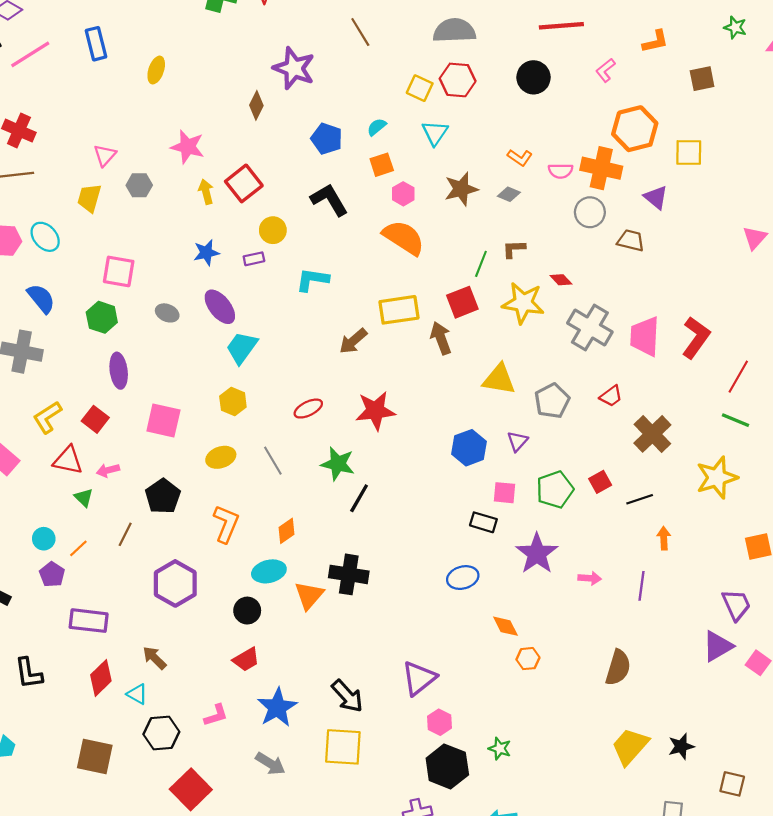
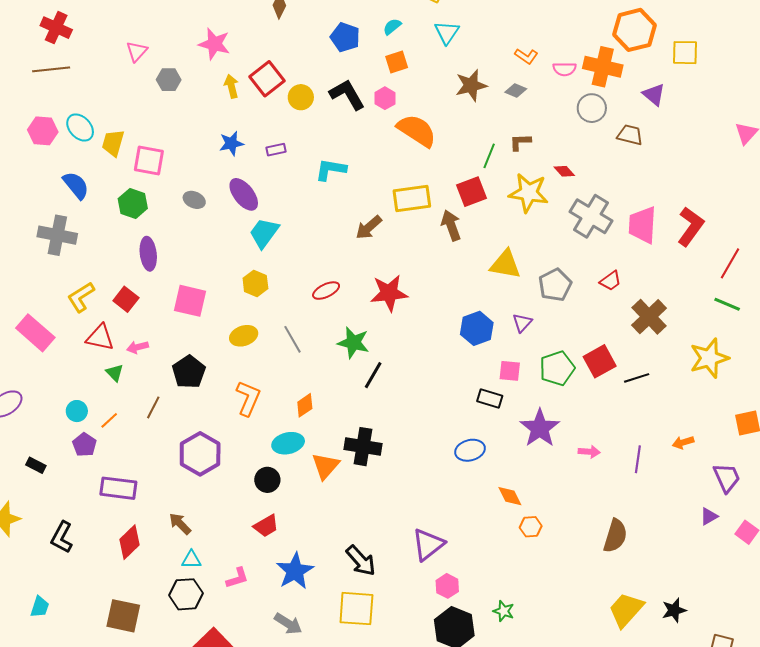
pink hexagon: (403, 194) -> (385, 98), moved
yellow trapezoid: (89, 198) -> (113, 143), moved
yellow circle: (273, 230) -> (301, 97), moved
red square: (600, 482) -> (600, 361), size x1.5
orange arrow: (664, 538) -> (683, 442), moved, turned -105
purple triangle: (718, 646) -> (709, 516), size x0.6
black L-shape: (29, 673) -> (62, 537), turned 36
cyan triangle: (137, 694) -> (191, 560), moved, turned -30

